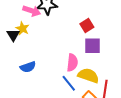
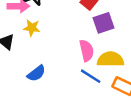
yellow star: (22, 28) -> (32, 28), moved

